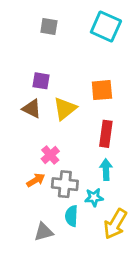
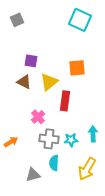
gray square: (49, 26) -> (17, 20), moved, turned -32
red rectangle: (106, 134) -> (65, 101), moved
cyan arrow: (106, 170) -> (93, 134), moved
orange arrow: (36, 180) -> (11, 142), moved
cyan star: (94, 197) -> (71, 140), moved

